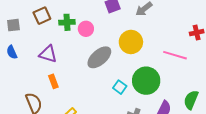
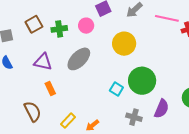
pink circle: (86, 29) -> (86, 26), moved
pink line: (175, 55) -> (167, 18), moved
gray ellipse: (99, 57) -> (79, 59), moved

